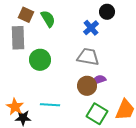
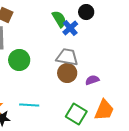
green semicircle: (48, 19) -> (59, 19), moved
purple semicircle: (99, 80) -> (92, 80), moved
brown circle: (87, 86) -> (67, 73), moved

